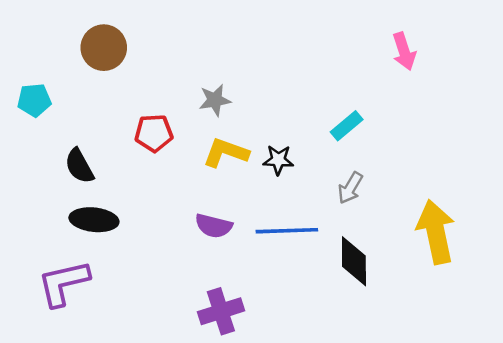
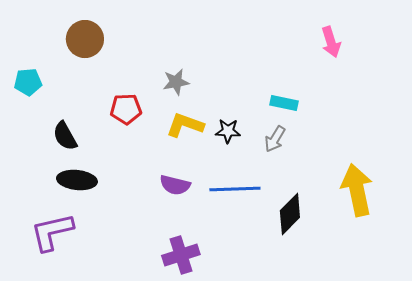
cyan rectangle: (347, 126) -> (284, 103), turned 52
gray arrow: (350, 188) -> (275, 139), moved
black diamond: (354, 261) -> (290, 214), turned 45

